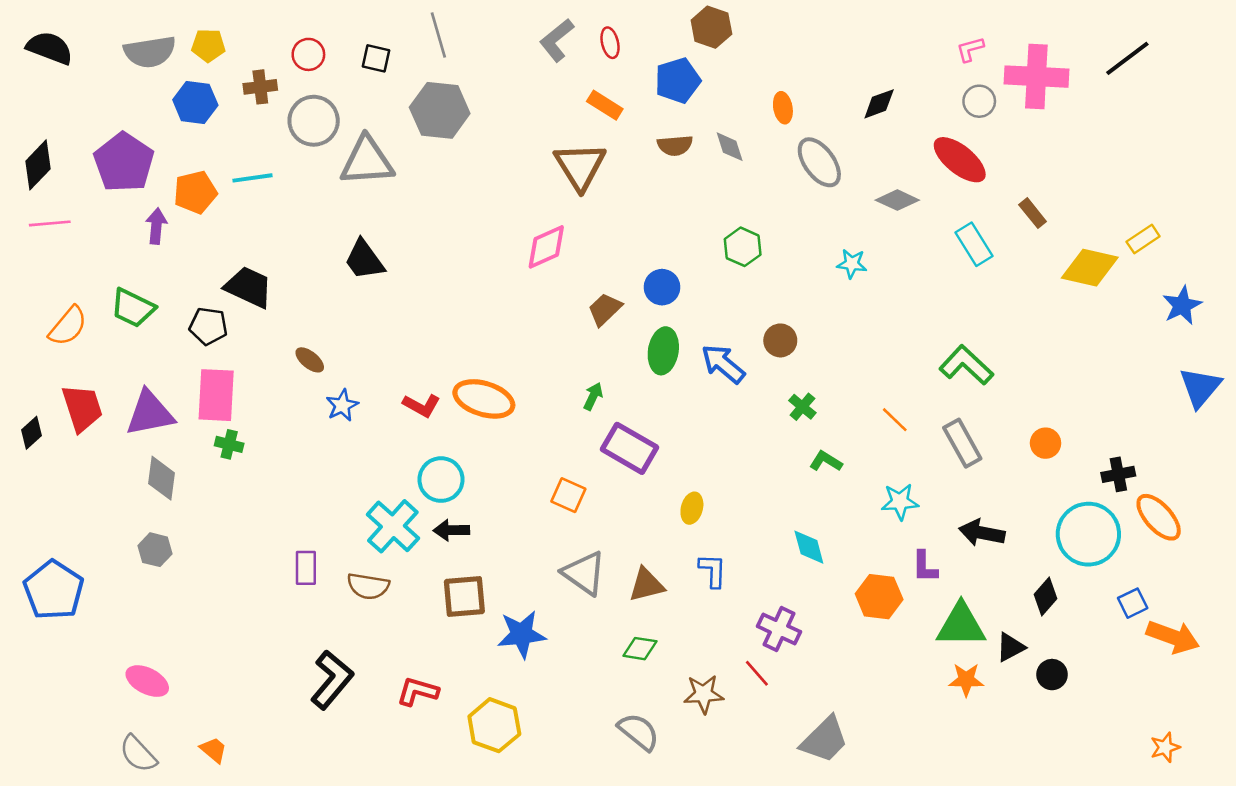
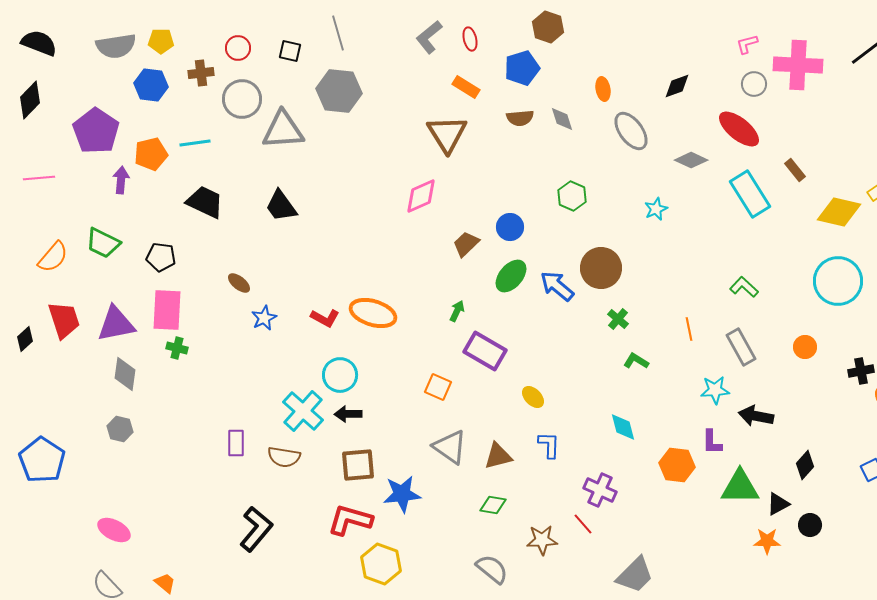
black diamond: (38, 165) -> (30, 100), moved
cyan rectangle: (974, 244) -> (750, 194), size x1.4
cyan star: (852, 264) -> (656, 209), turned -30
black trapezoid: (249, 287) -> (205, 202), moved
brown circle: (780, 340) -> (601, 268), size x1.6
green ellipse: (663, 351) -> (511, 276), turned 32
green L-shape: (966, 365) -> (744, 287), size x0.7
orange line: (895, 420) -> (689, 329), turned 35
cyan star: (900, 502) -> (715, 390), moved
yellow ellipse: (692, 508) -> (533, 397), turned -60
cyan circle: (1088, 534) -> (838, 281), moved
orange star: (966, 680) -> (767, 541), moved
red L-shape: (418, 691) -> (350, 520), moved, size x1.4

